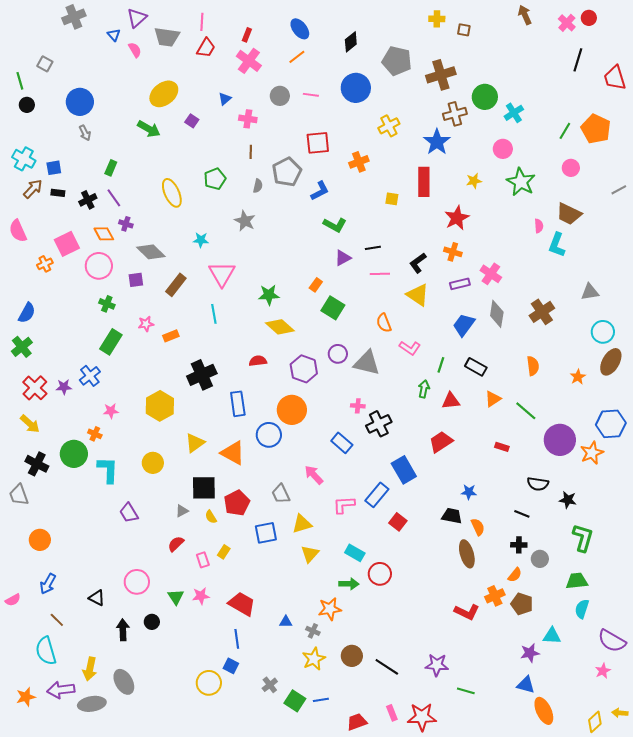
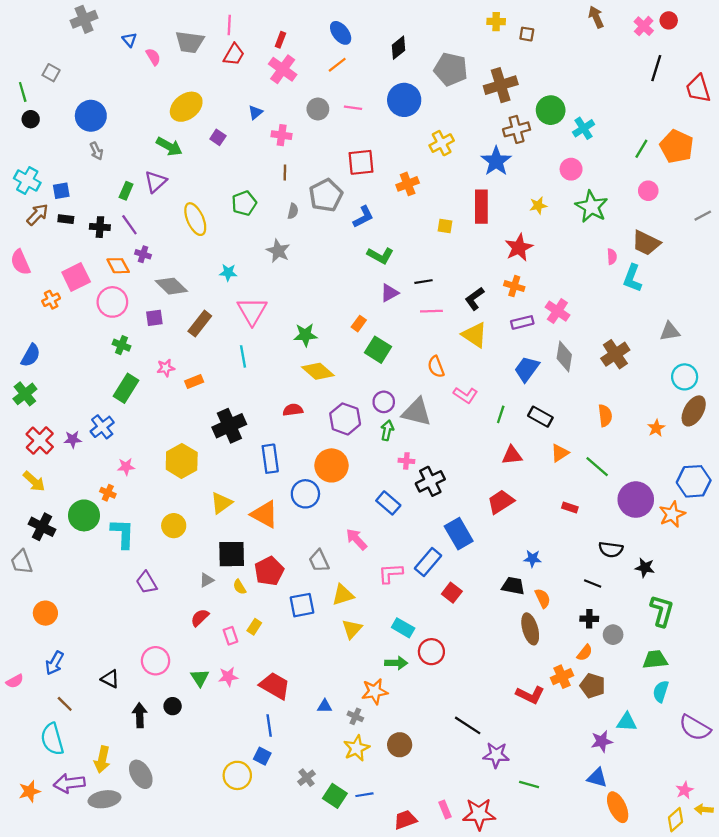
purple triangle: (137, 18) -> (156, 182), moved
black cross: (88, 200) -> (100, 227), turned 30
green arrow: (424, 389) -> (387, 430), moved
black line: (387, 667) -> (468, 725), moved
pink star: (603, 671) -> (685, 790), moved

